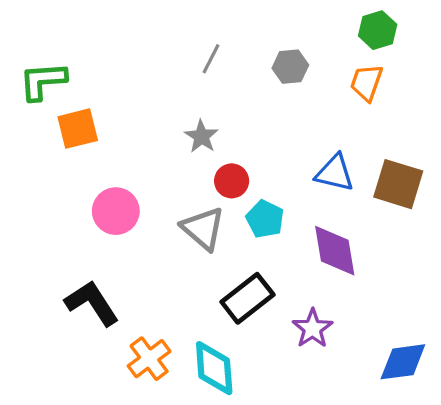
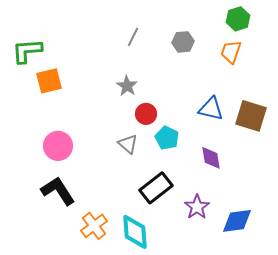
pink circle: (116, 211) -> (58, 146), moved
gray triangle: (203, 228) -> (128, 144), size x0.7
purple diamond: (335, 251) -> (211, 158), size x0.7
blue diamond: (403, 362) -> (237, 221), moved

